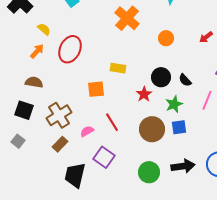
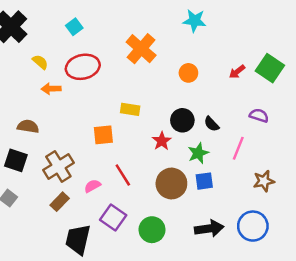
red ellipse: (70, 49) -> (83, 67), moved, turned 52
orange arrow: (37, 51) -> (51, 89), moved, turned -133
green circle: (149, 172) -> (152, 230), moved

